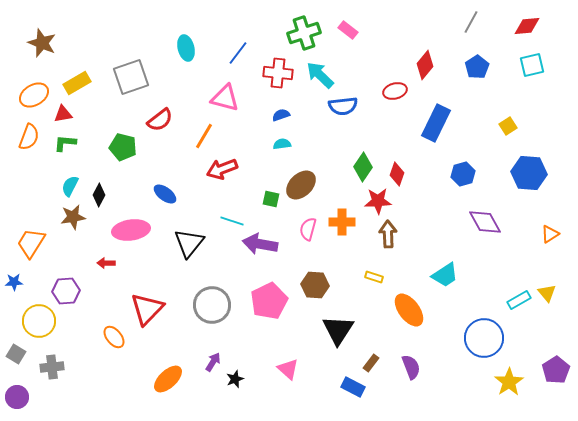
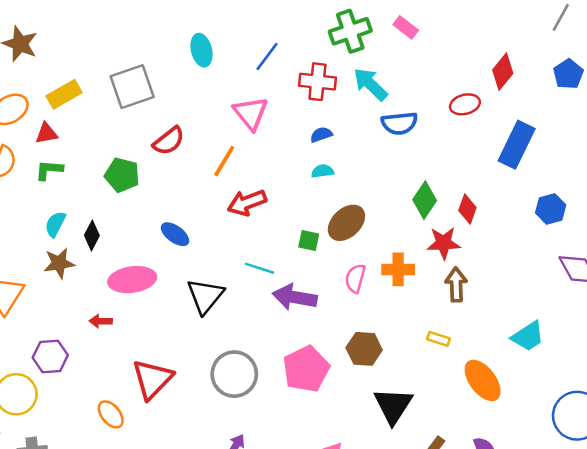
pink triangle: (225, 98) -> (251, 113), turned 36

